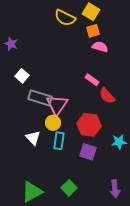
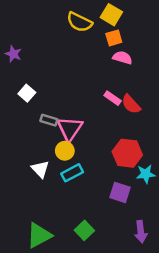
red semicircle: (107, 96) -> (131, 104), moved
gray rectangle: (40, 98) -> (49, 120), size x0.6
red hexagon: (89, 125) -> (127, 153), moved
cyan rectangle: (59, 141) -> (72, 173), turned 54
purple square: (88, 152) -> (120, 192), moved

